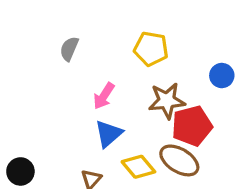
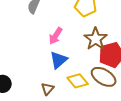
brown star: (167, 101) -> (96, 39), turned -30

